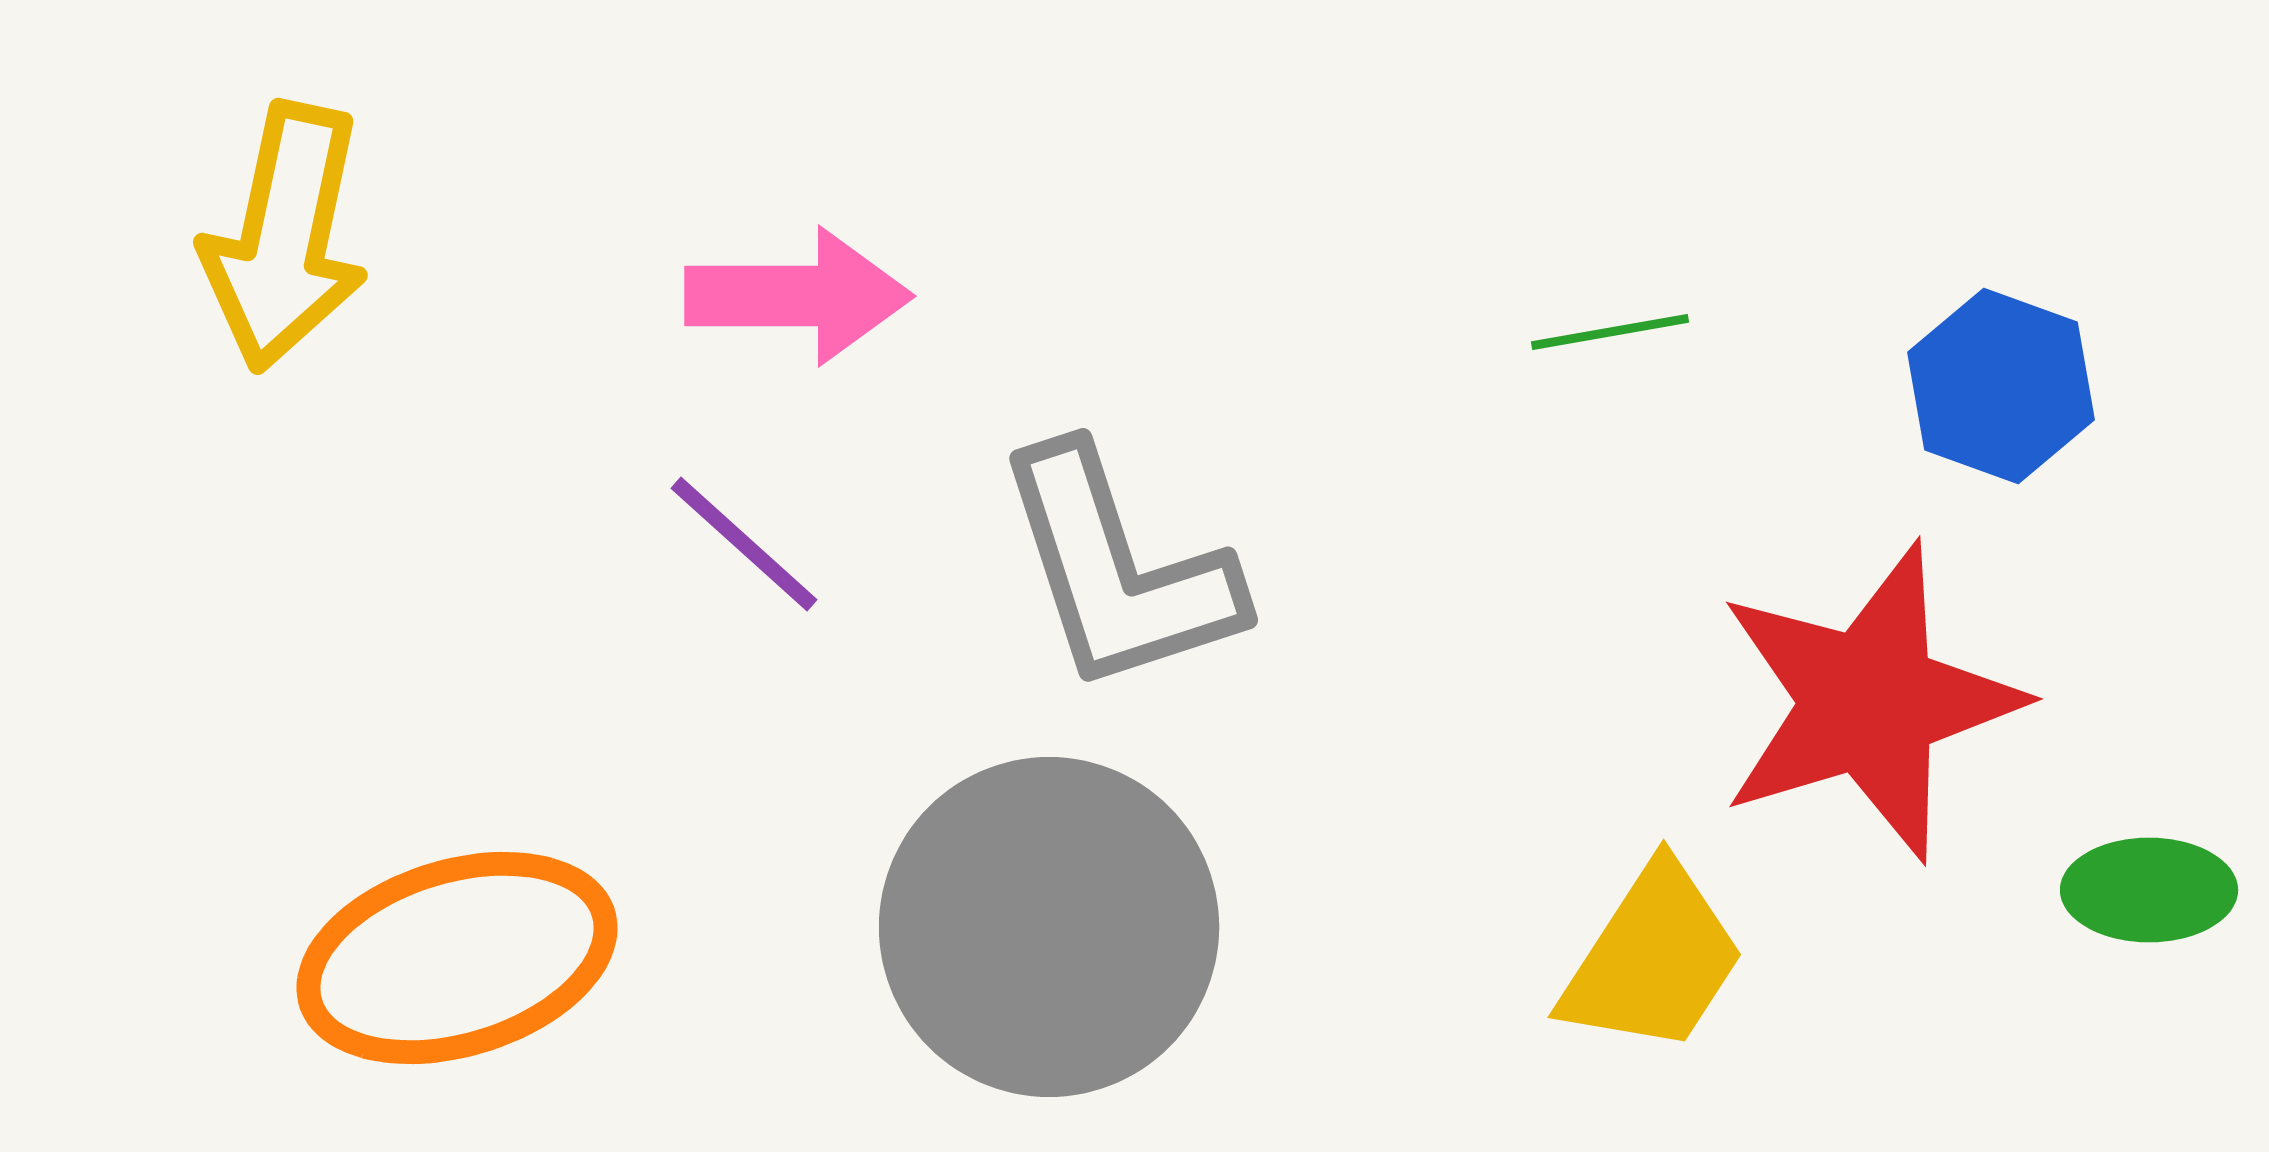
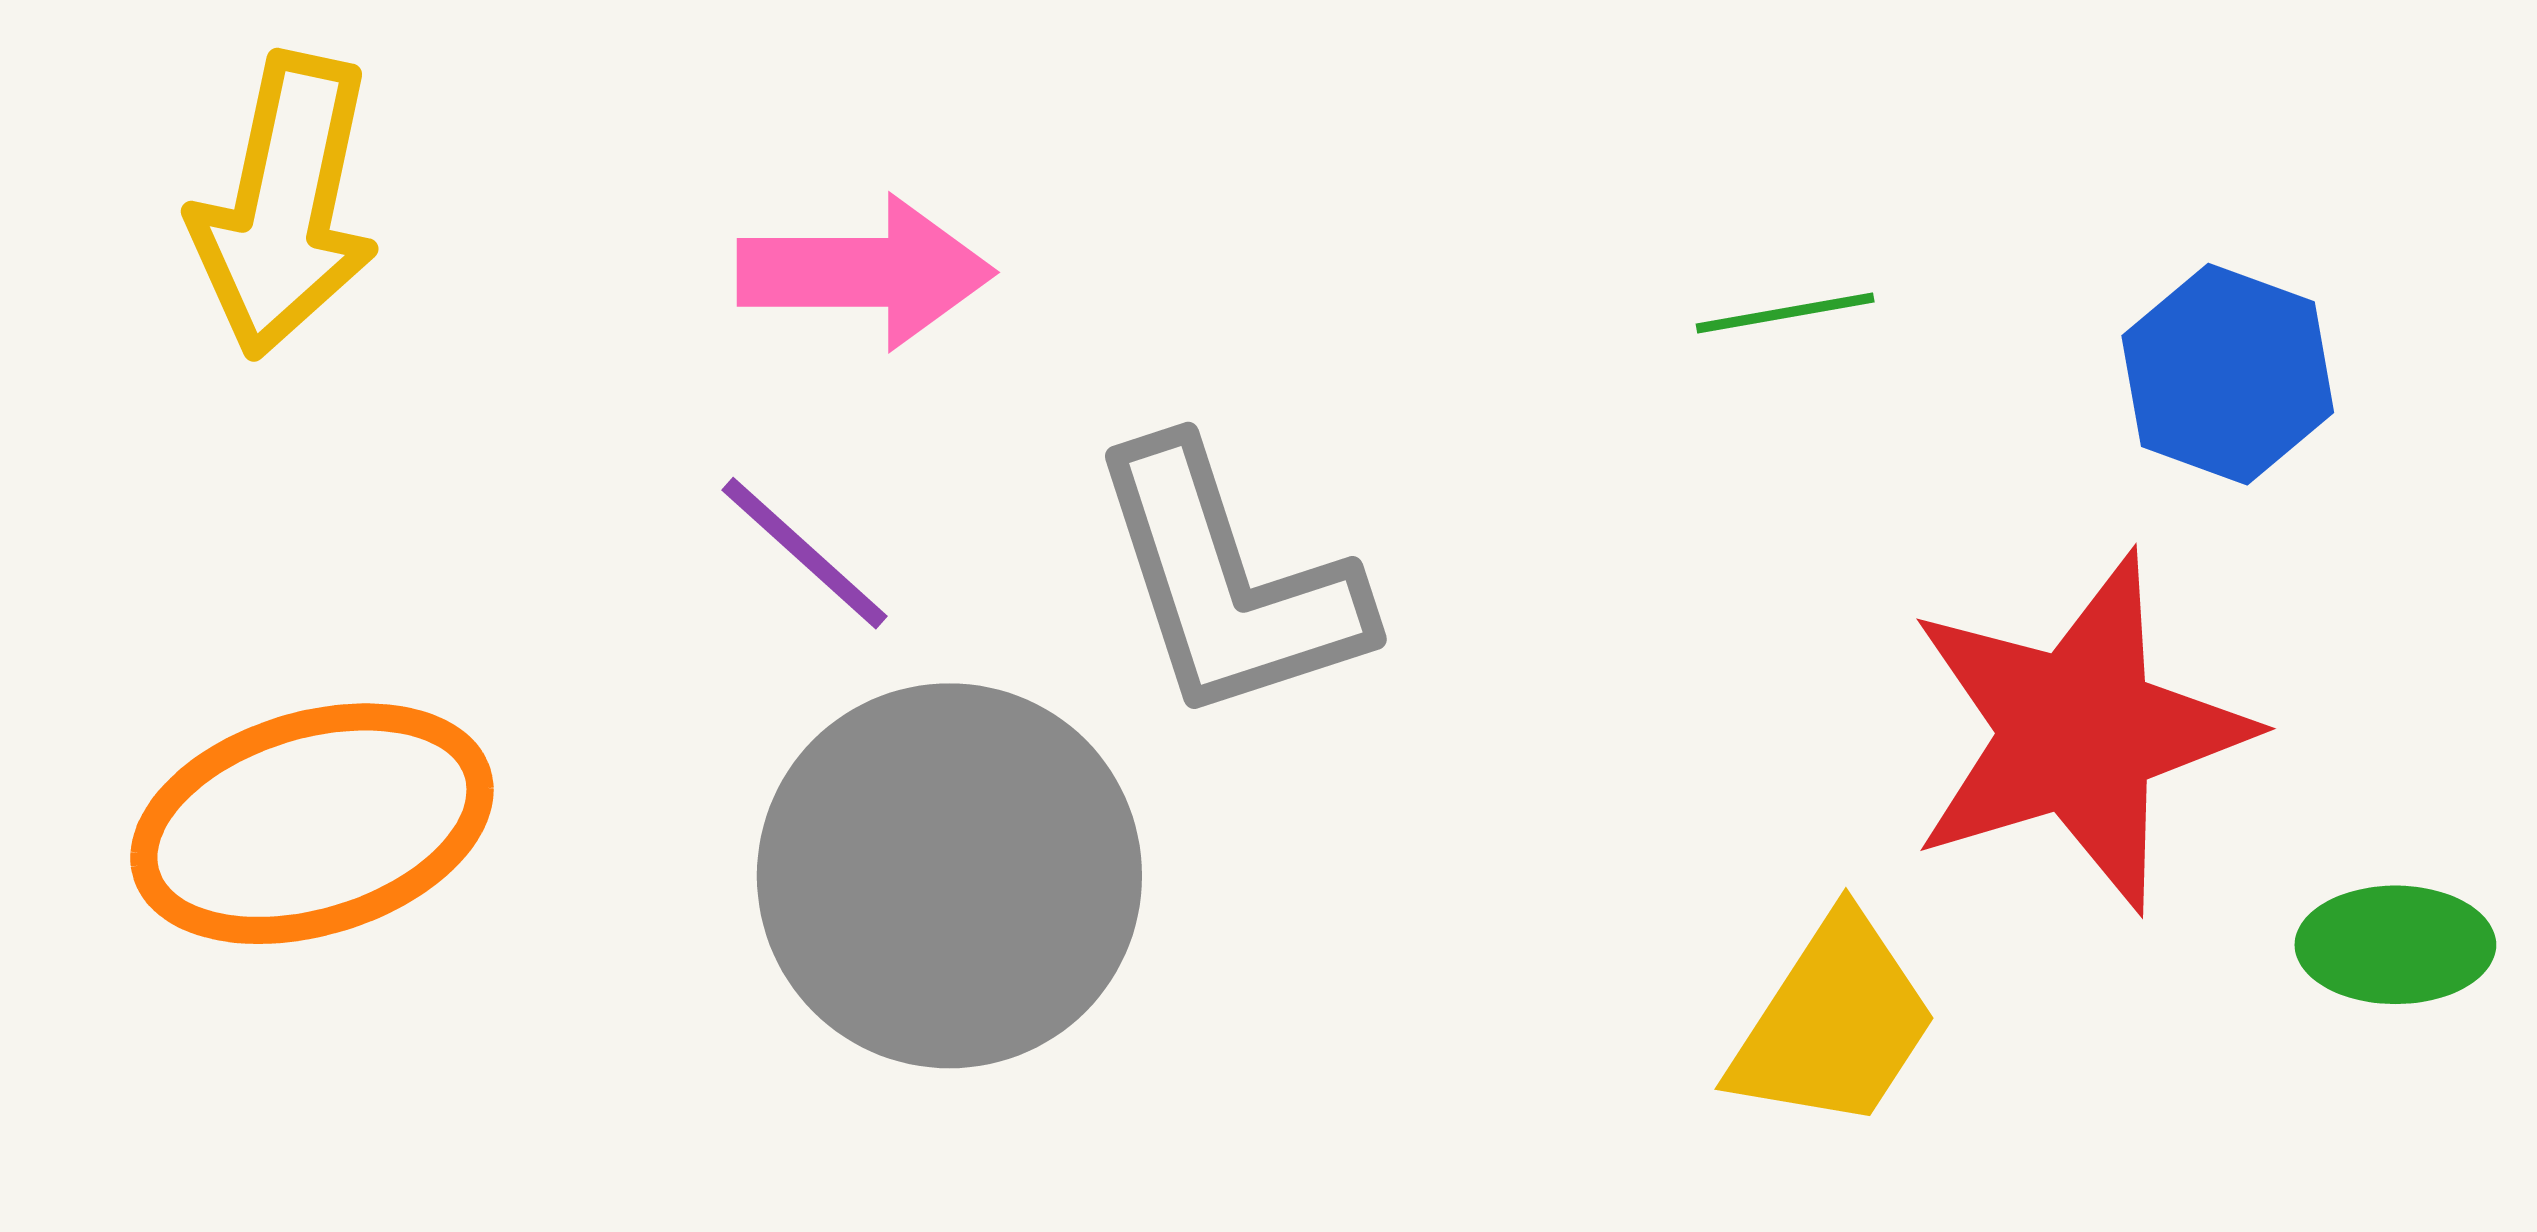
gray circle: (1049, 927) -> (949, 876), moved
orange ellipse: (457, 958) -> (312, 824), moved

